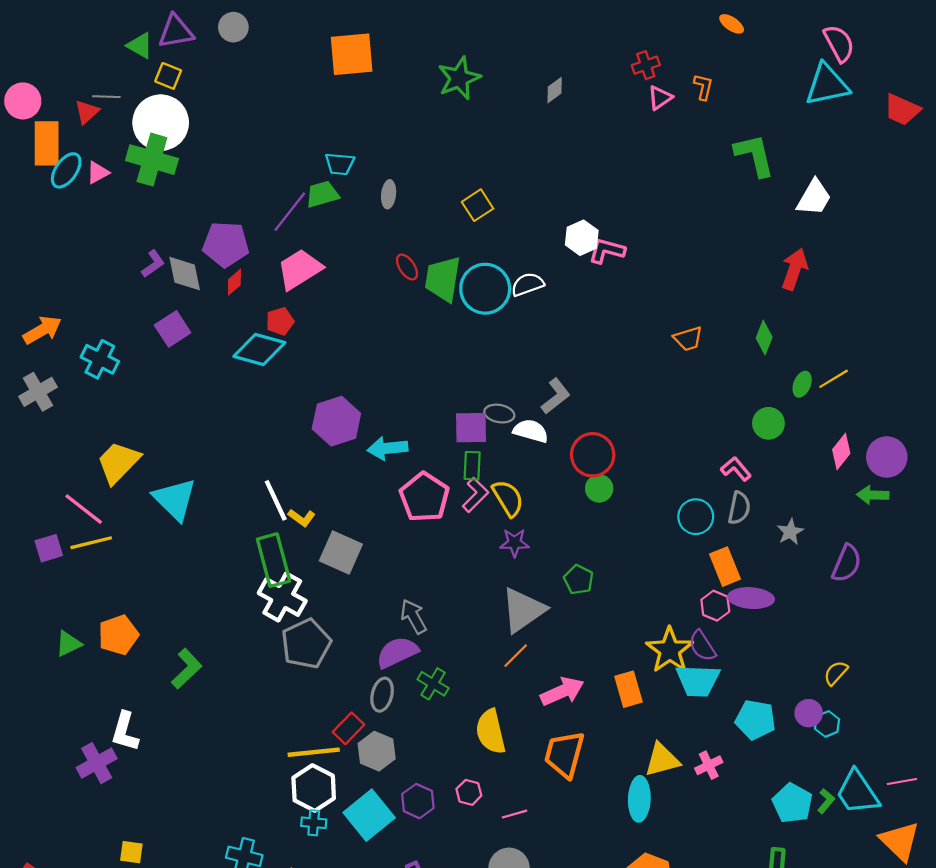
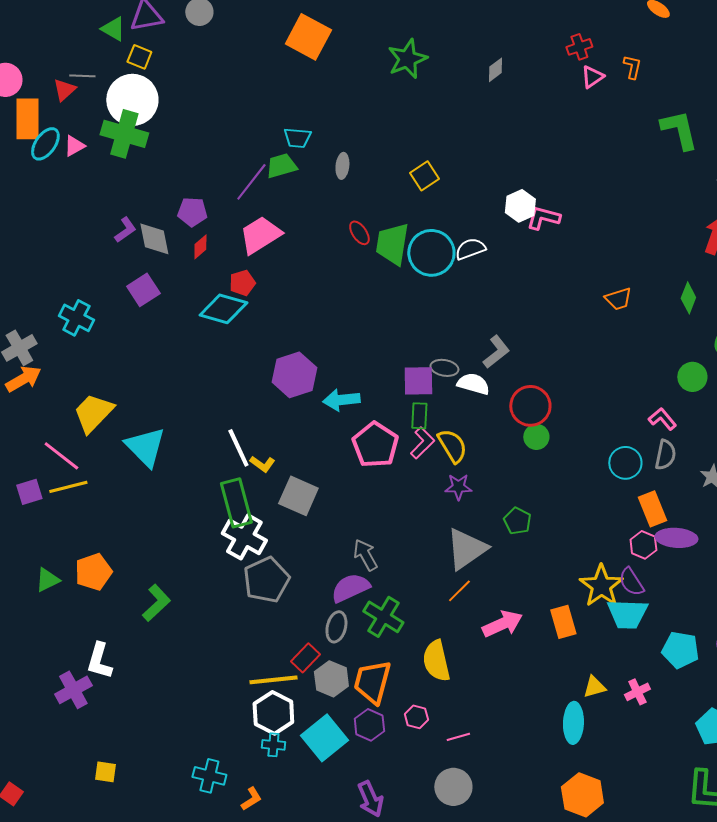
orange square: (352, 54) -> (308, 37), turned 33
purple pentagon: (226, 244) -> (192, 212), size x0.7
orange arrow: (42, 330) -> (23, 379), moved
green cross: (433, 684) -> (383, 617), size x1.4
orange trapezoid: (564, 754) -> (372, 682), moved
yellow triangle: (662, 760) -> (594, 687), size x0.7

